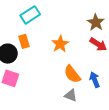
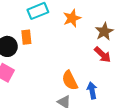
orange star: (60, 44) -> (72, 18), moved

